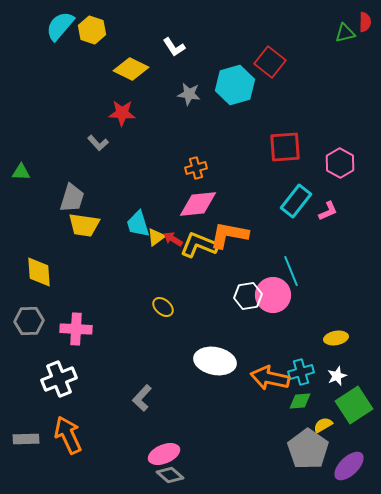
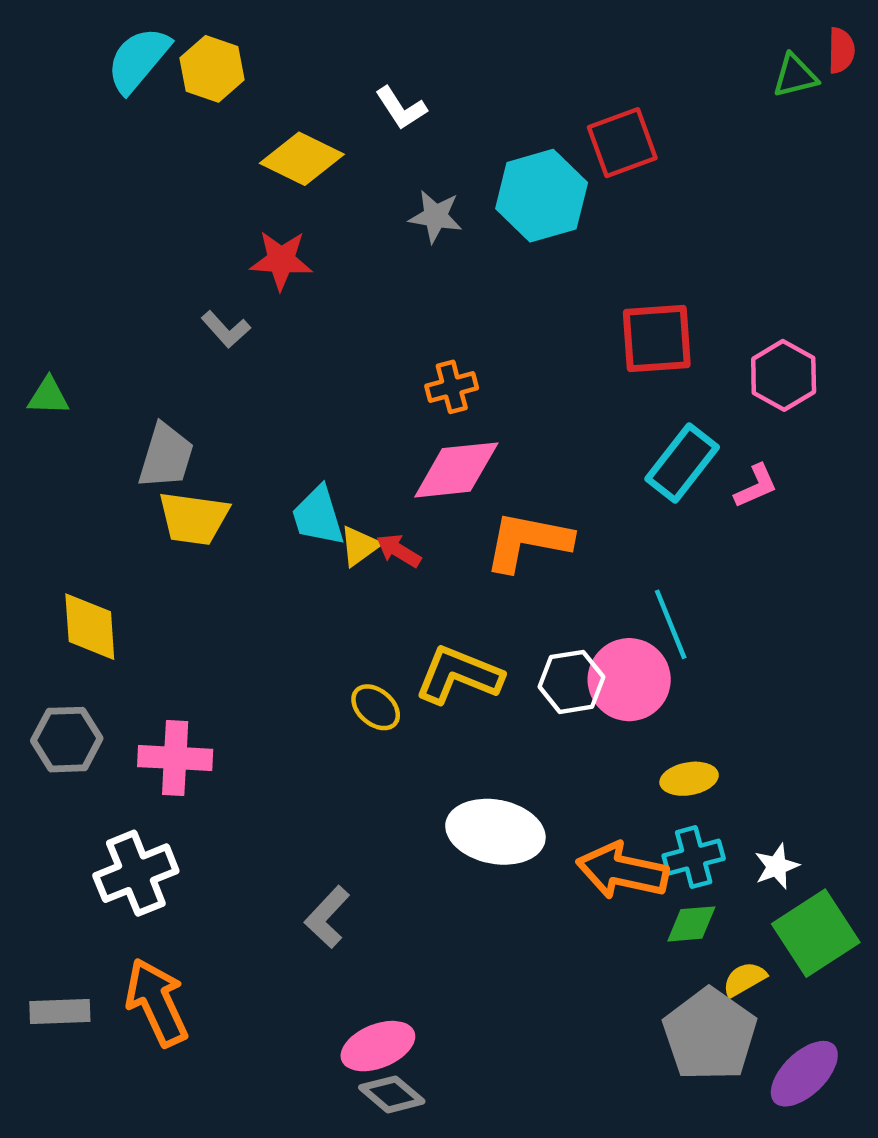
red square: (270, 62) -> (622, 143), turned 32
yellow L-shape: (199, 245) -> (459, 675), moved
yellow ellipse: (336, 338) -> (689, 779), moved

